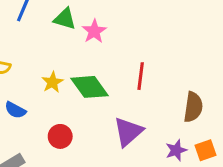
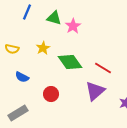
red line: (141, 76) -> (103, 68), moved, turned -66
yellow star: (52, 82) -> (43, 48), moved

